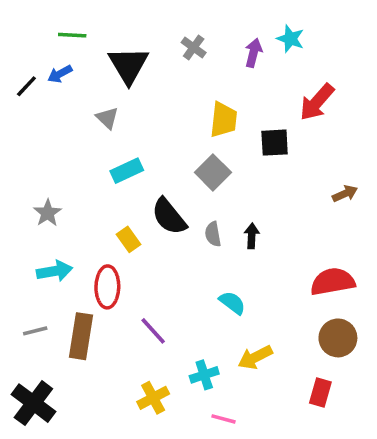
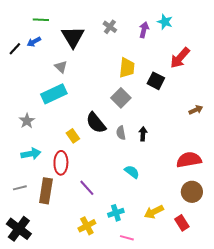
black square: (275, 143) -> (156, 81), turned 30
cyan rectangle: (127, 171) -> (54, 94), moved, size x1.4
yellow arrow: (255, 357) -> (154, 212), moved
red rectangle: (320, 393) -> (182, 223), turned -49

